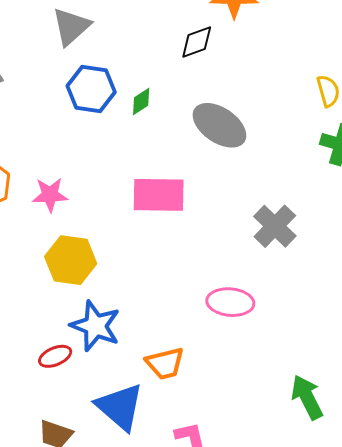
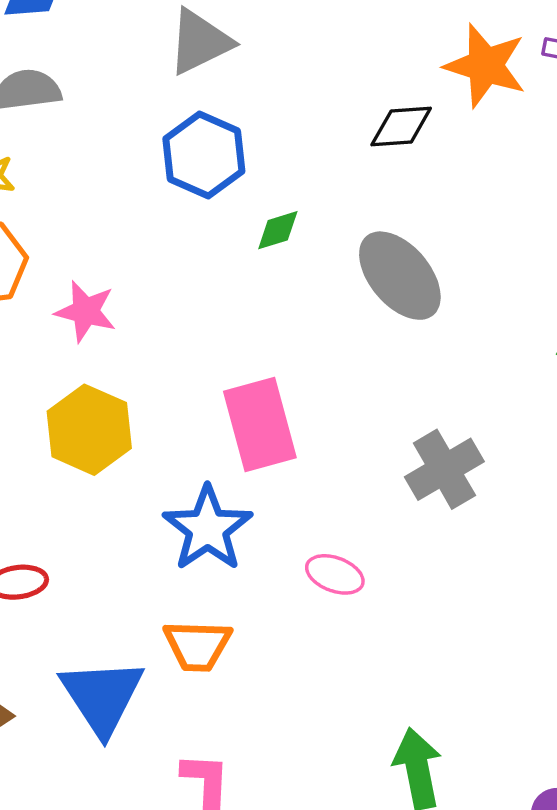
green diamond: (141, 102) -> (278, 230), moved
pink rectangle: (159, 195) -> (260, 424), moved, turned 58
pink ellipse: (230, 302) -> (335, 574), size x0.7
blue star: (95, 326) -> (208, 529), moved

